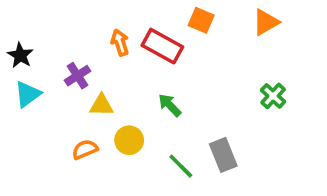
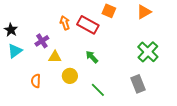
green cross: (273, 96) -> (148, 52), size x1.5
orange semicircle: (85, 149) -> (36, 81), moved, turned -64
gray rectangle: (223, 155) -> (138, 84), moved

